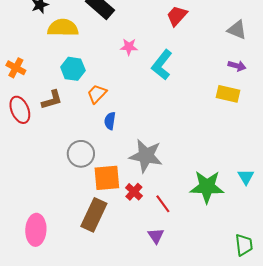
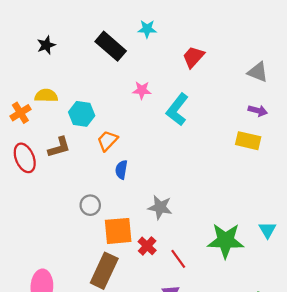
yellow semicircle: (63, 28) -> (46, 96), moved, size x0.7
orange cross: (16, 68) -> (20, 113), turned 30
gray circle: (81, 154) -> (90, 205), size x0.7
gray star: (146, 156) -> (160, 207), size x0.7

